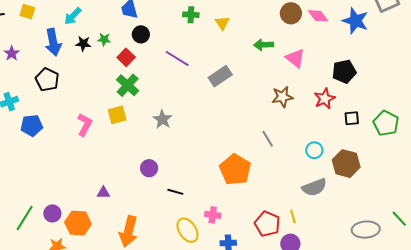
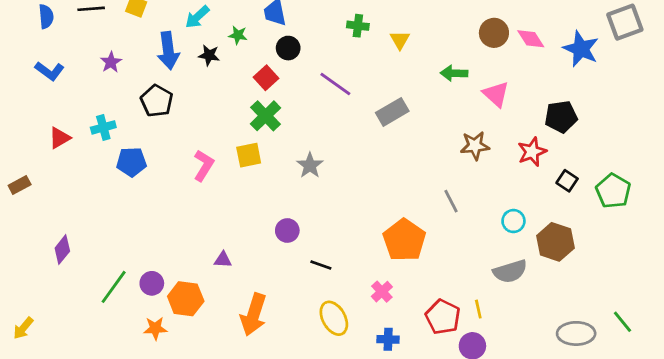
green star: (104, 39) -> (238, 35), moved
black square: (352, 118) -> (567, 181), turned 35
pink cross: (213, 215) -> (382, 292), moved, turned 35

